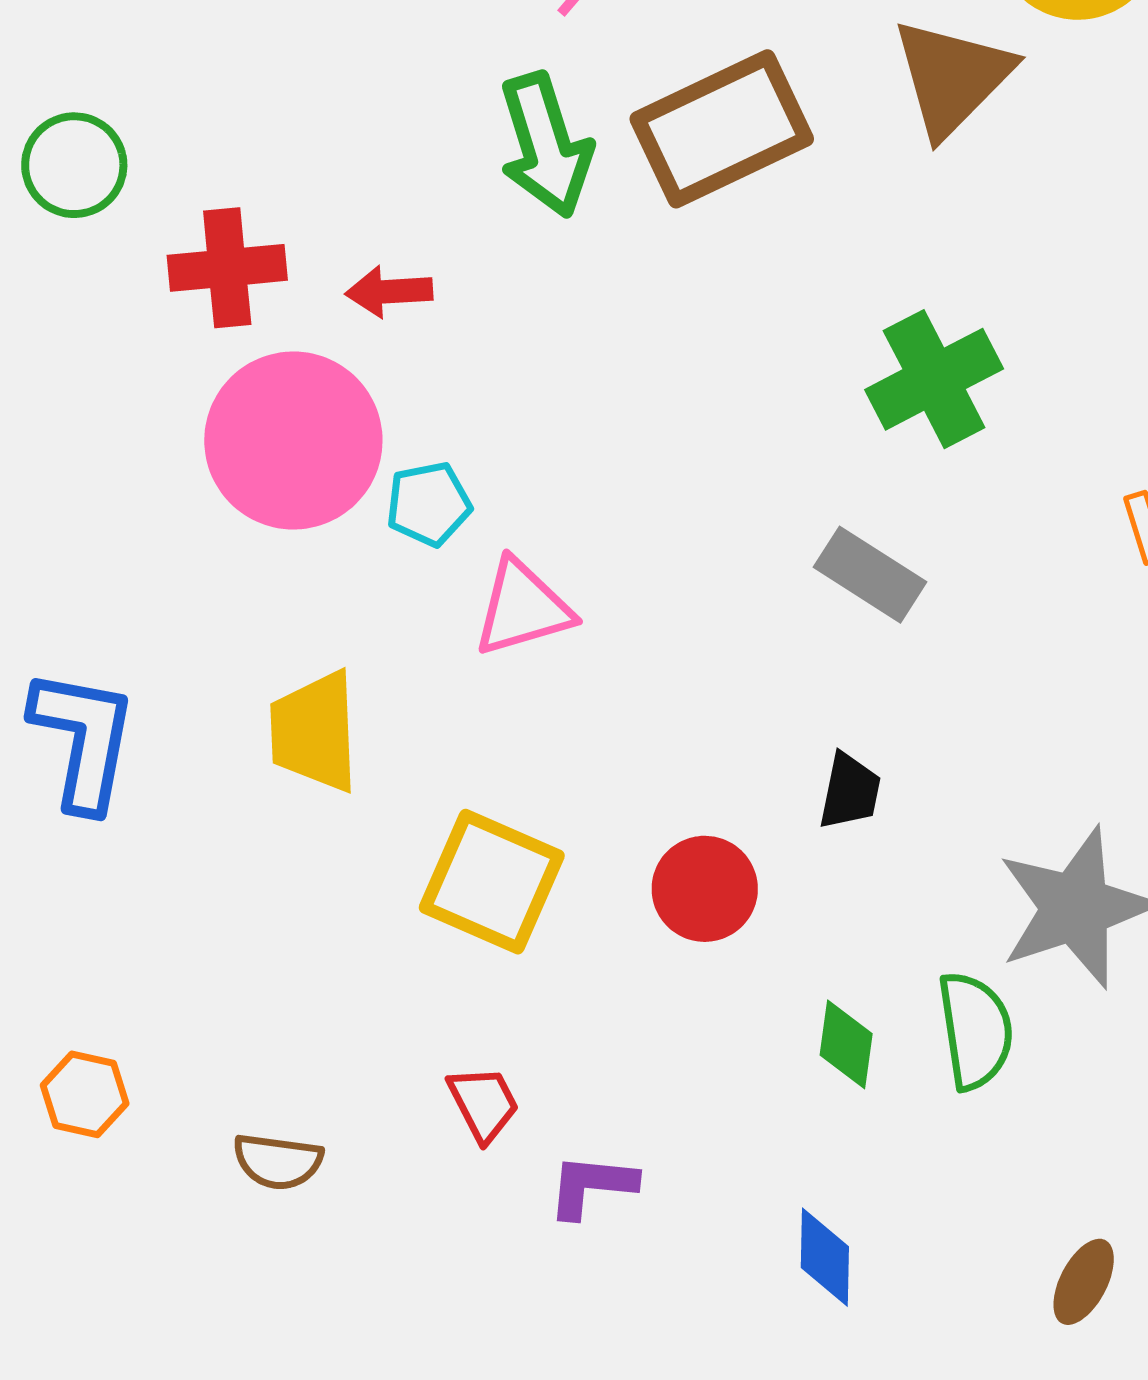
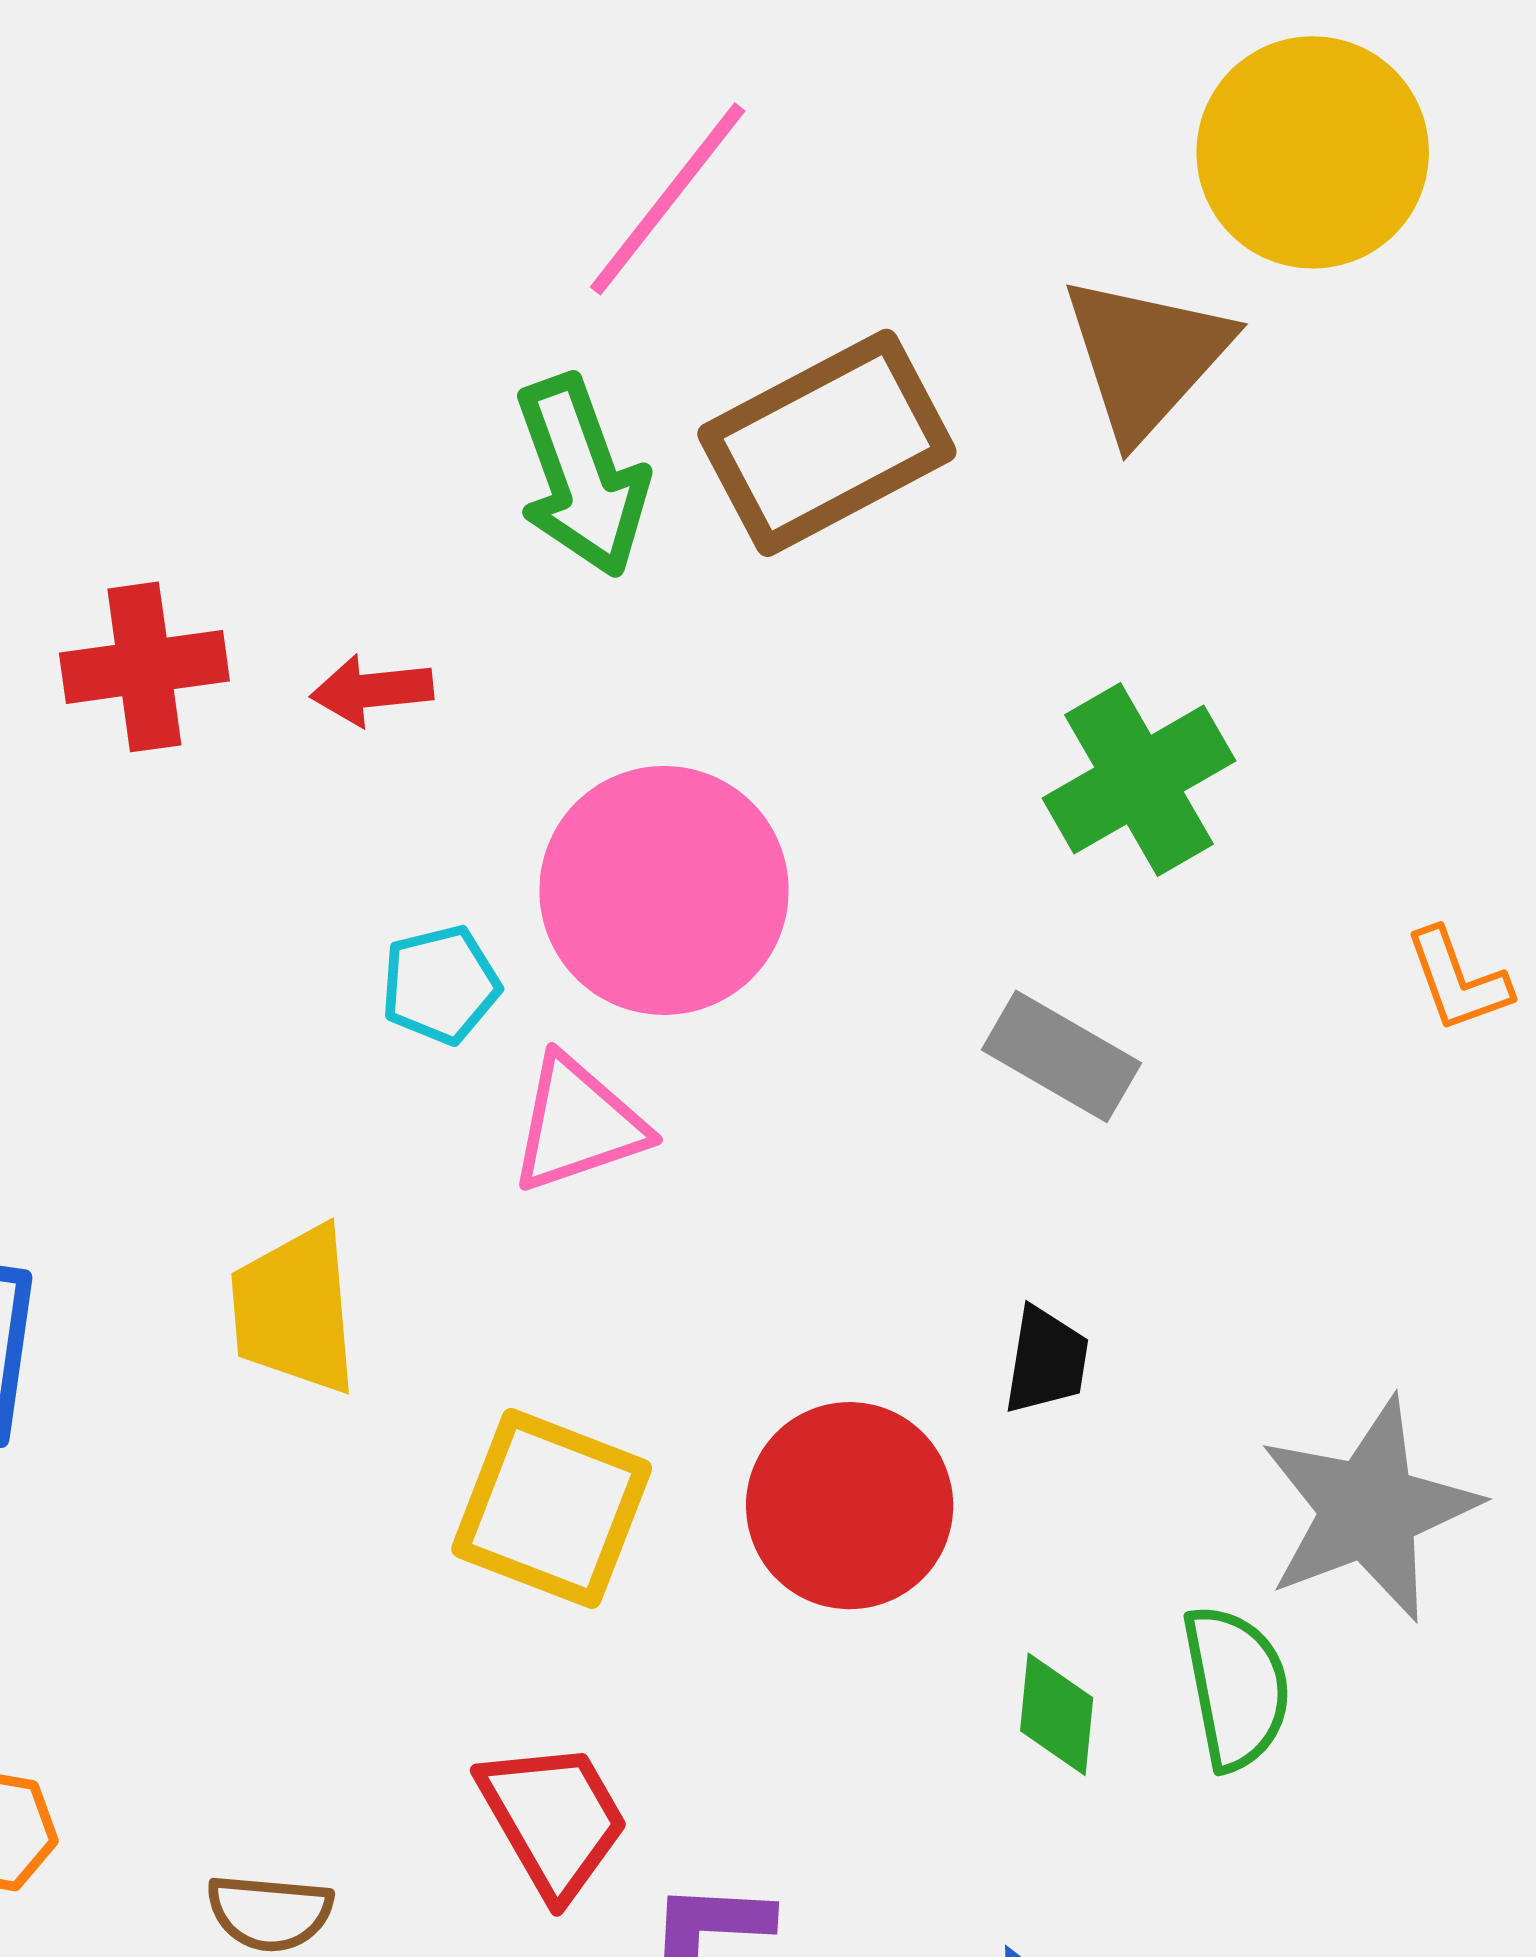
pink circle: (293, 440) -> (664, 890), moved
red circle: (705, 889) -> (850, 1506), size x1.4
red trapezoid: (483, 1104) -> (553, 1819), size x1.5

